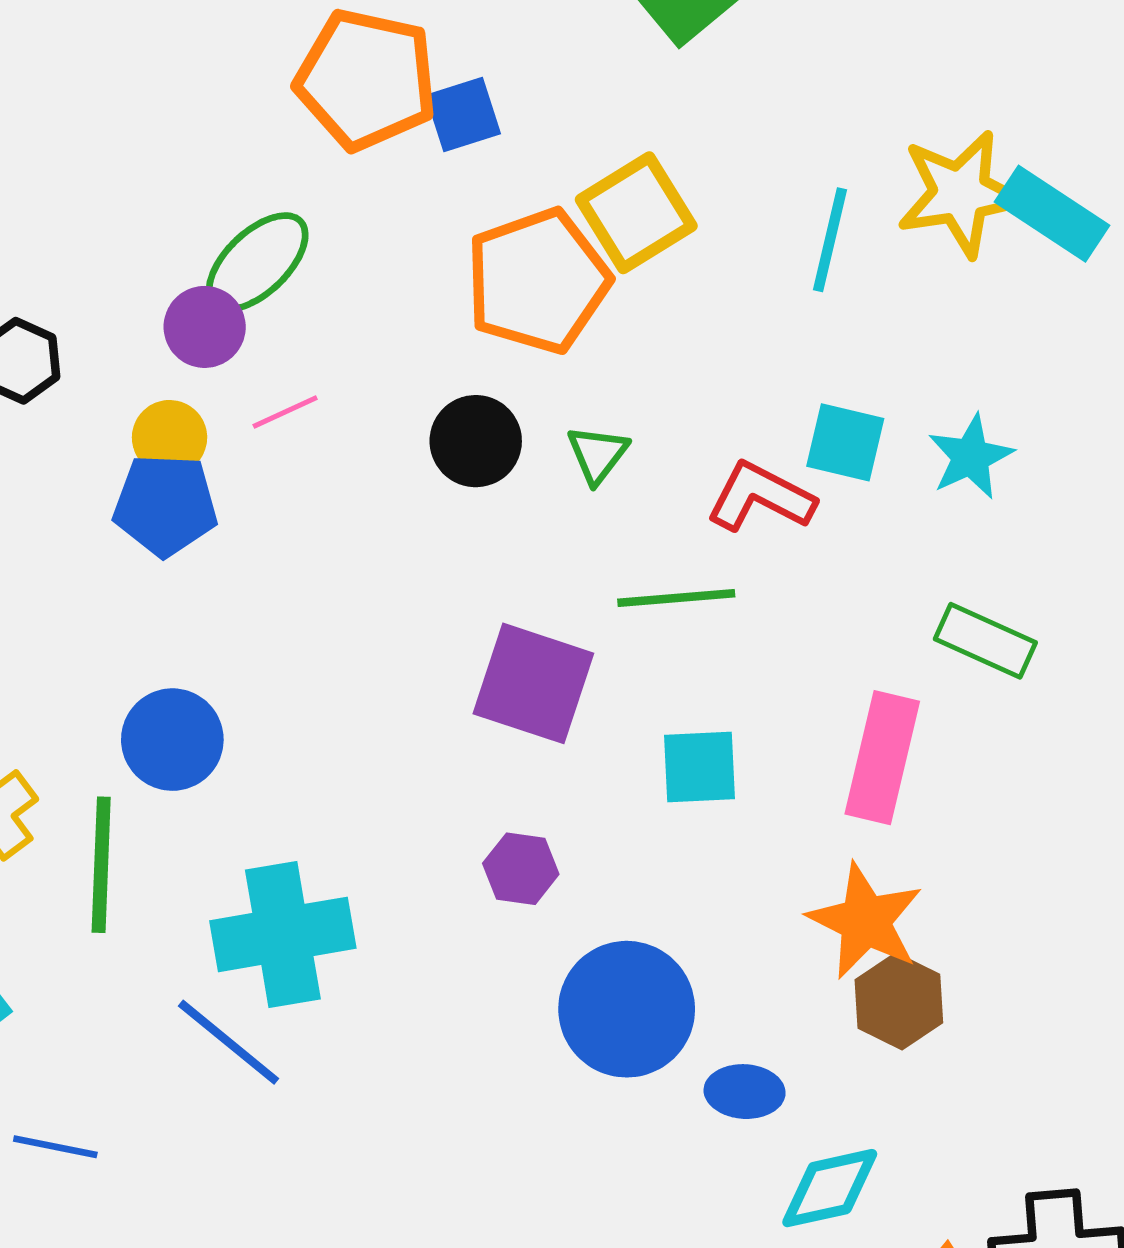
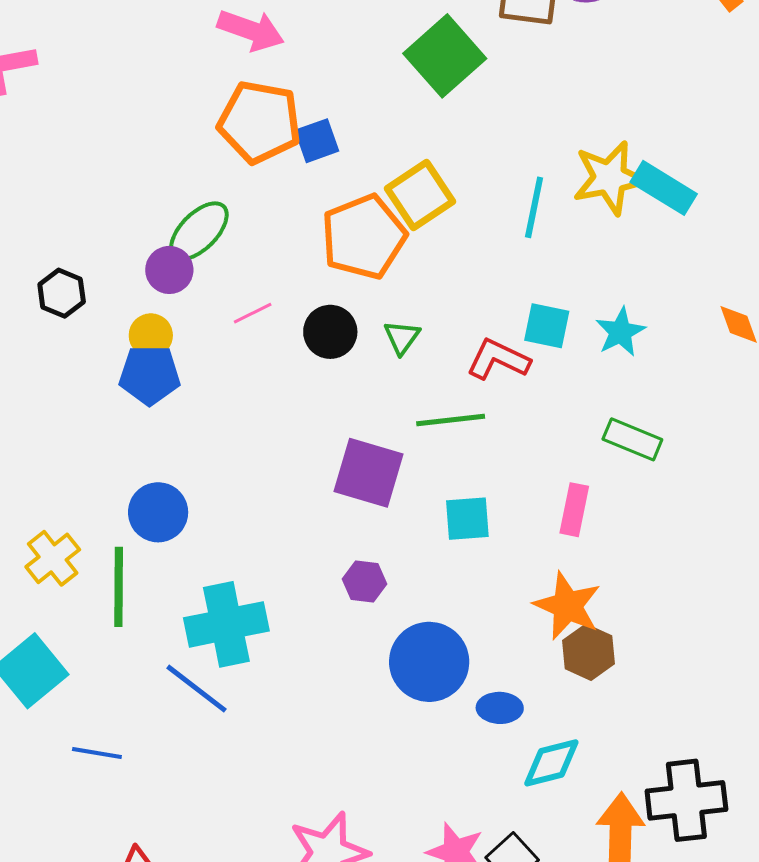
pink line: (285, 412) -> (253, 313), moved
pink rectangle: (882, 758) -> (574, 510), size x0.7

